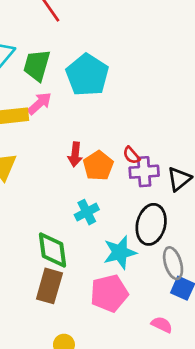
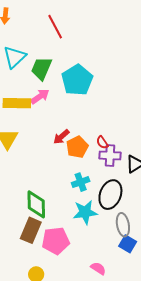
red arrow: (75, 154) -> (61, 137), turned 36
cyan cross: (87, 212) -> (81, 182), moved
pink pentagon: (109, 293) -> (56, 241), moved
pink semicircle: (162, 325) -> (98, 268), moved

